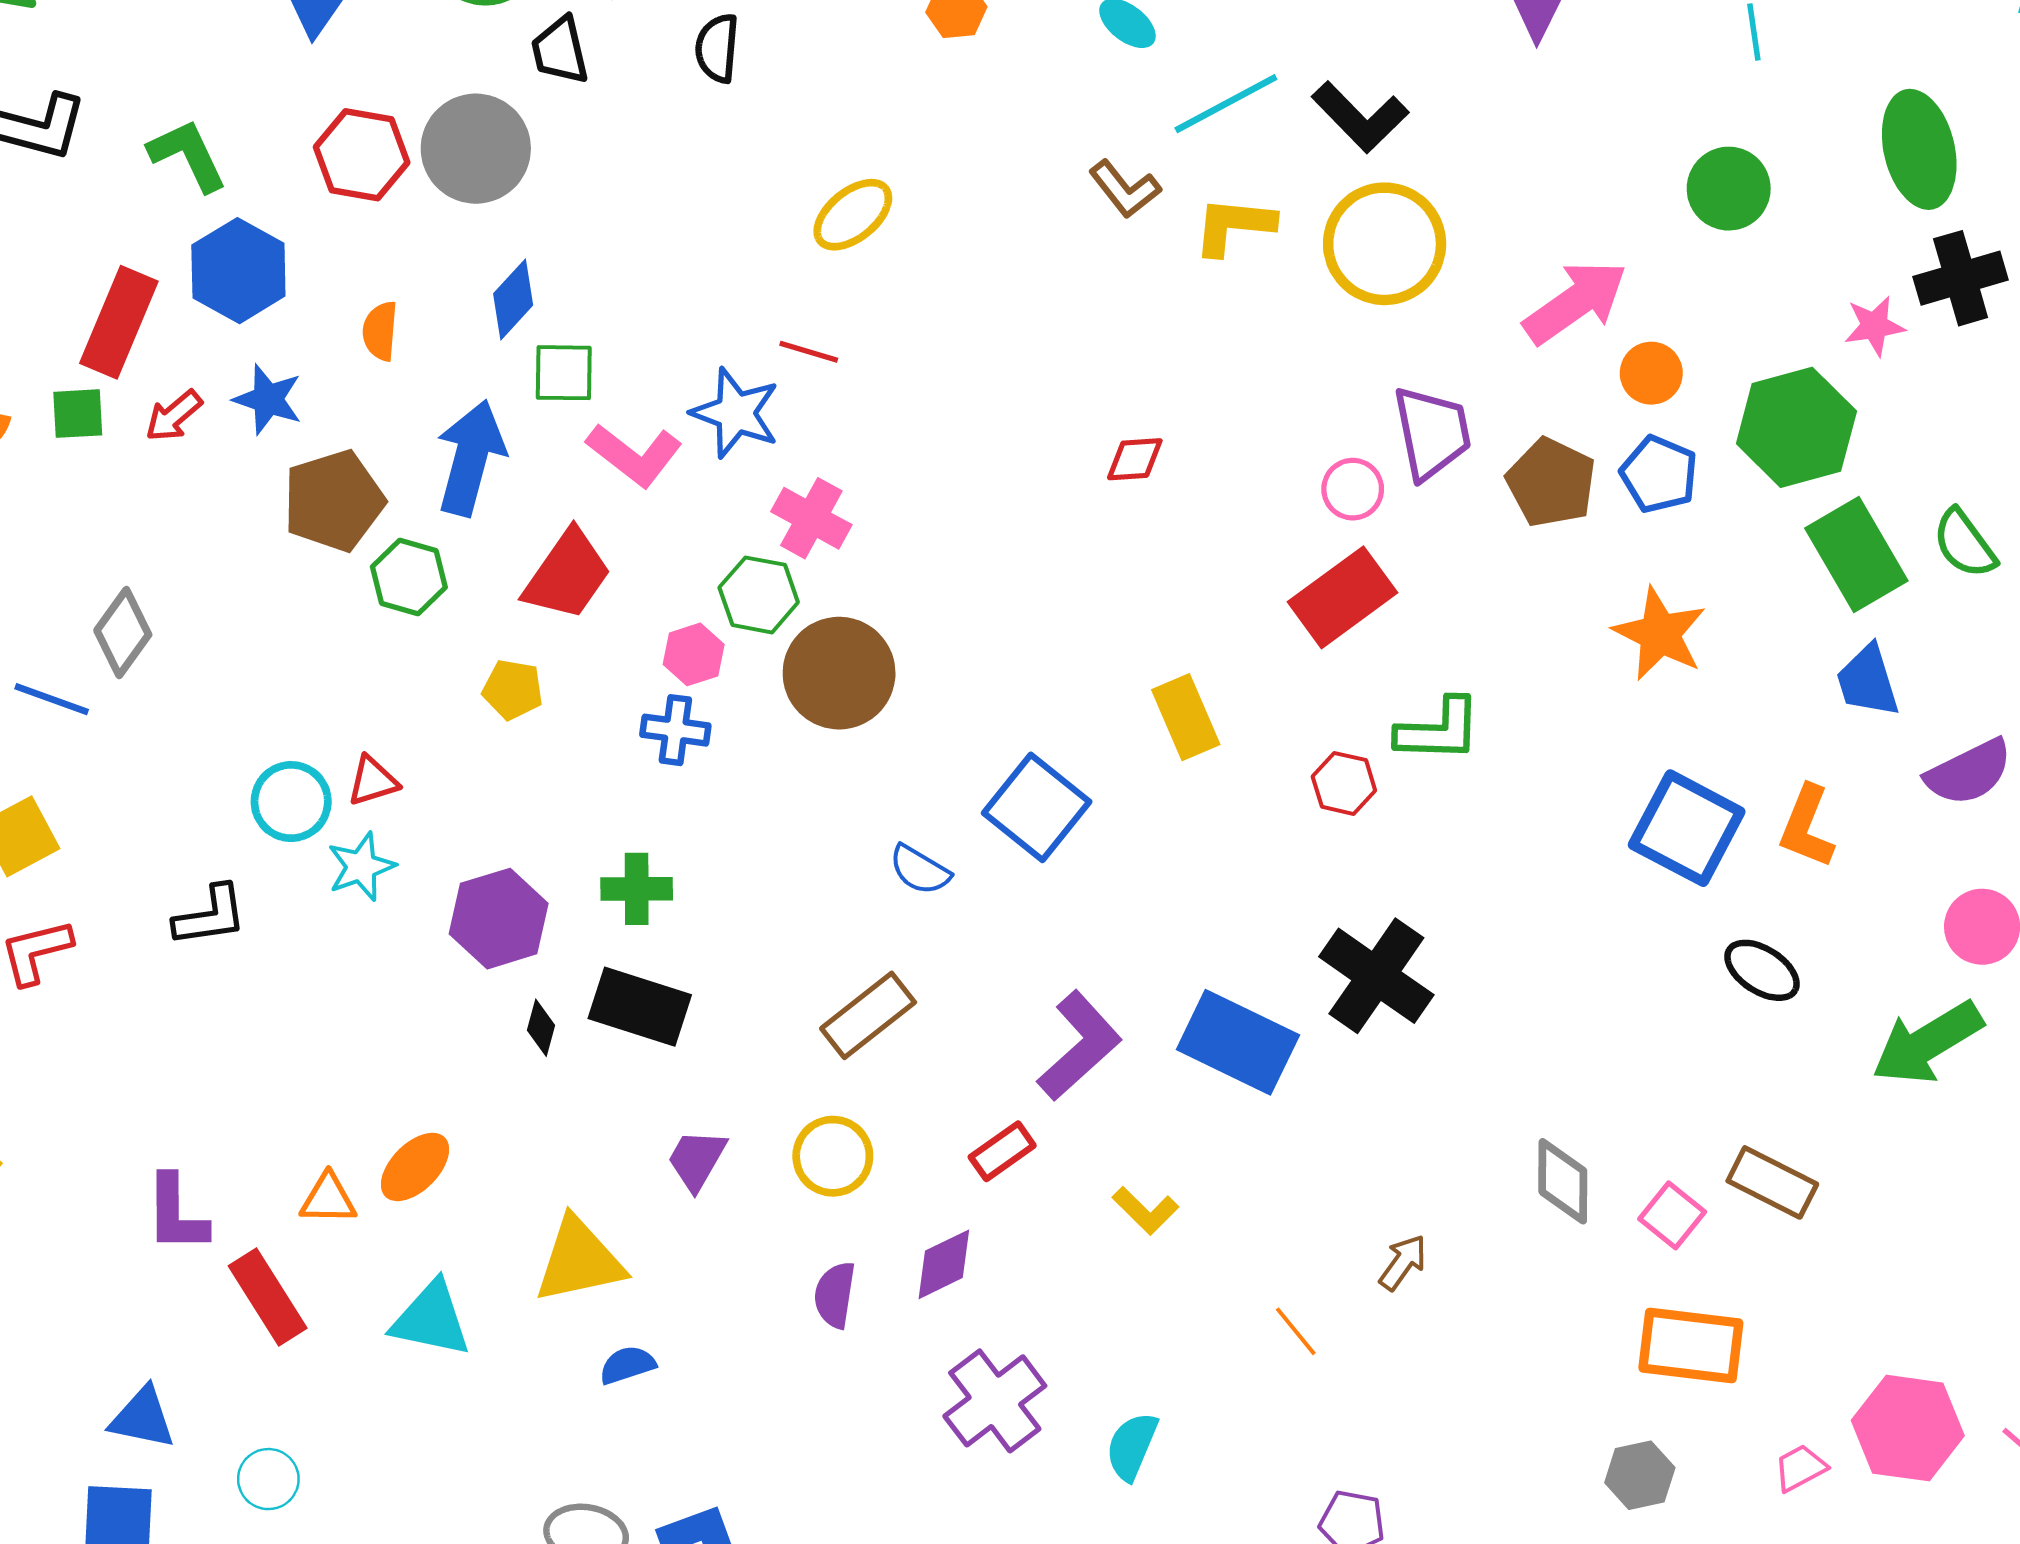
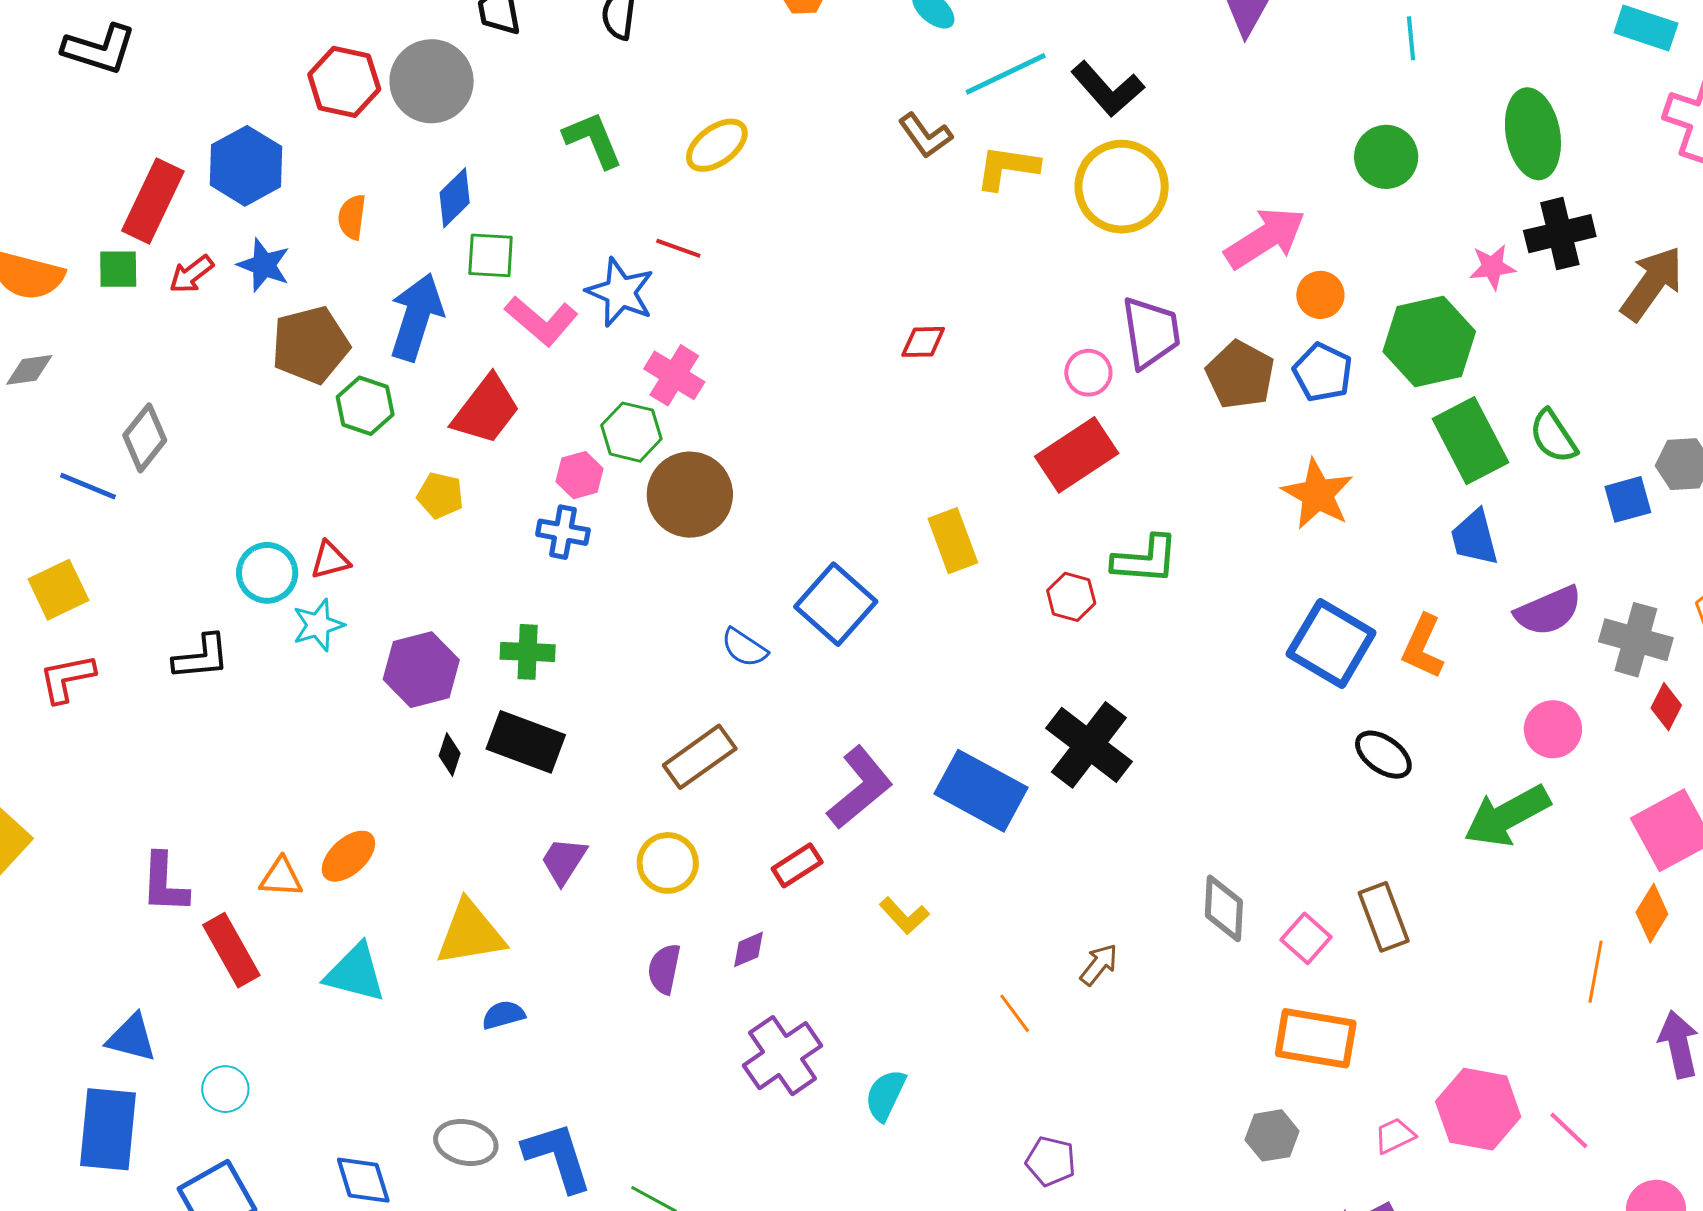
green L-shape: (188, 155) -> (593, 140), moved
brown rectangle: (1772, 1182) -> (1384, 917), turned 40
purple diamond: (944, 1264) -> (749, 949), size x0.7

